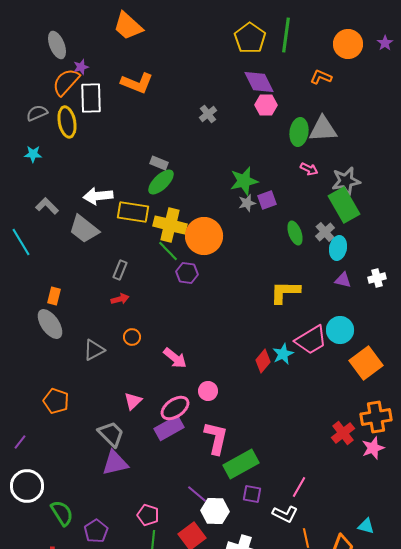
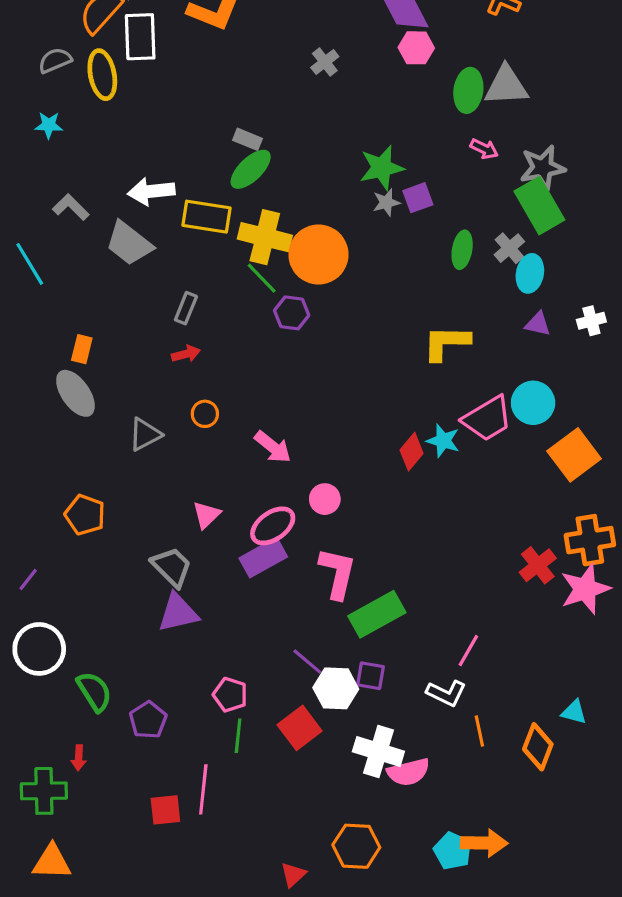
green ellipse: (295, 233) -> (462, 250), turned 30
cyan star: (283, 354) -> (443, 441), turned -30
pink star: (373, 448) -> (585, 589), size x1.4
purple square: (252, 494) -> (371, 676), moved

